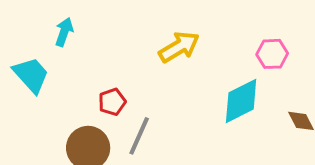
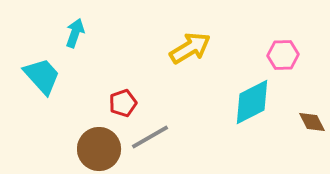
gray line: (139, 136) -> (150, 137), turned 36

